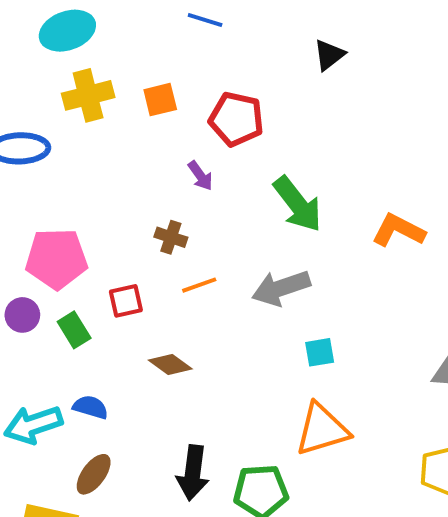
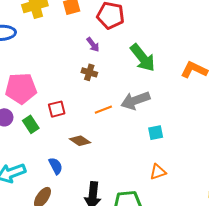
brown cross: (171, 237) -> (89, 72), moved
orange line: (199, 285) -> (103, 110), moved
blue semicircle: (90, 407) -> (56, 166), moved, turned 48
orange triangle: (322, 429) -> (158, 172), size x0.6

